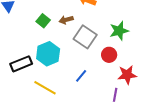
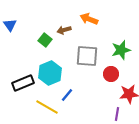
brown arrow: (66, 20) -> (64, 30), moved
gray square: (85, 37) -> (87, 56), turned -30
blue line: (81, 76) -> (67, 95), moved

